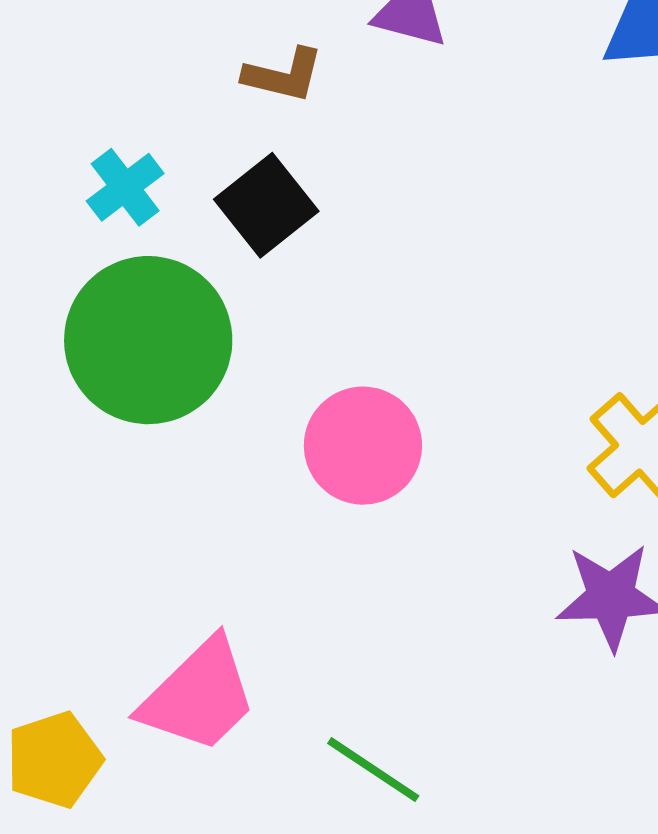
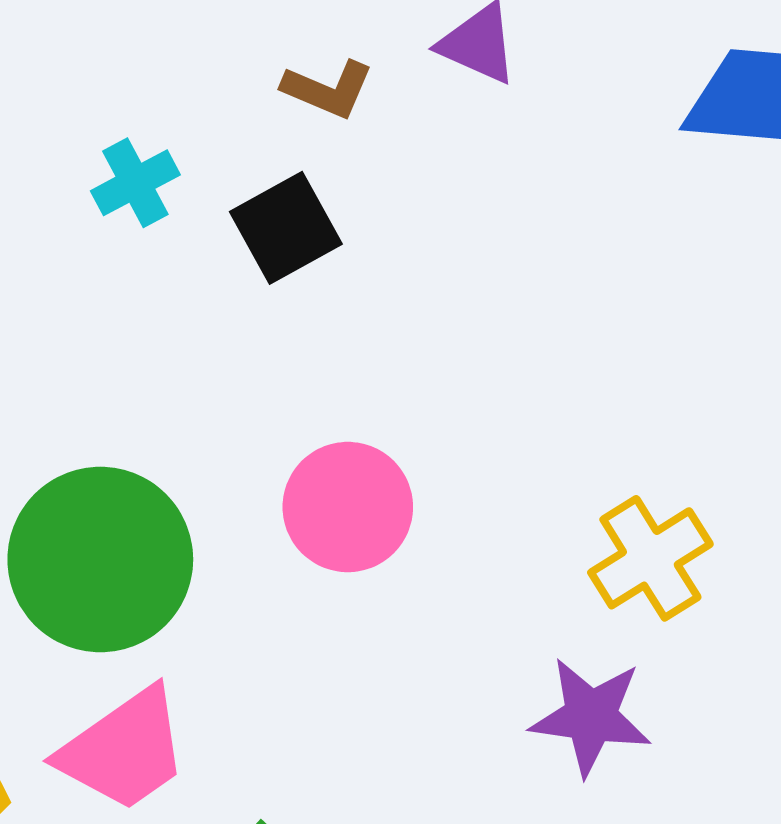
green circle: (148, 340) -> (100, 559), moved

